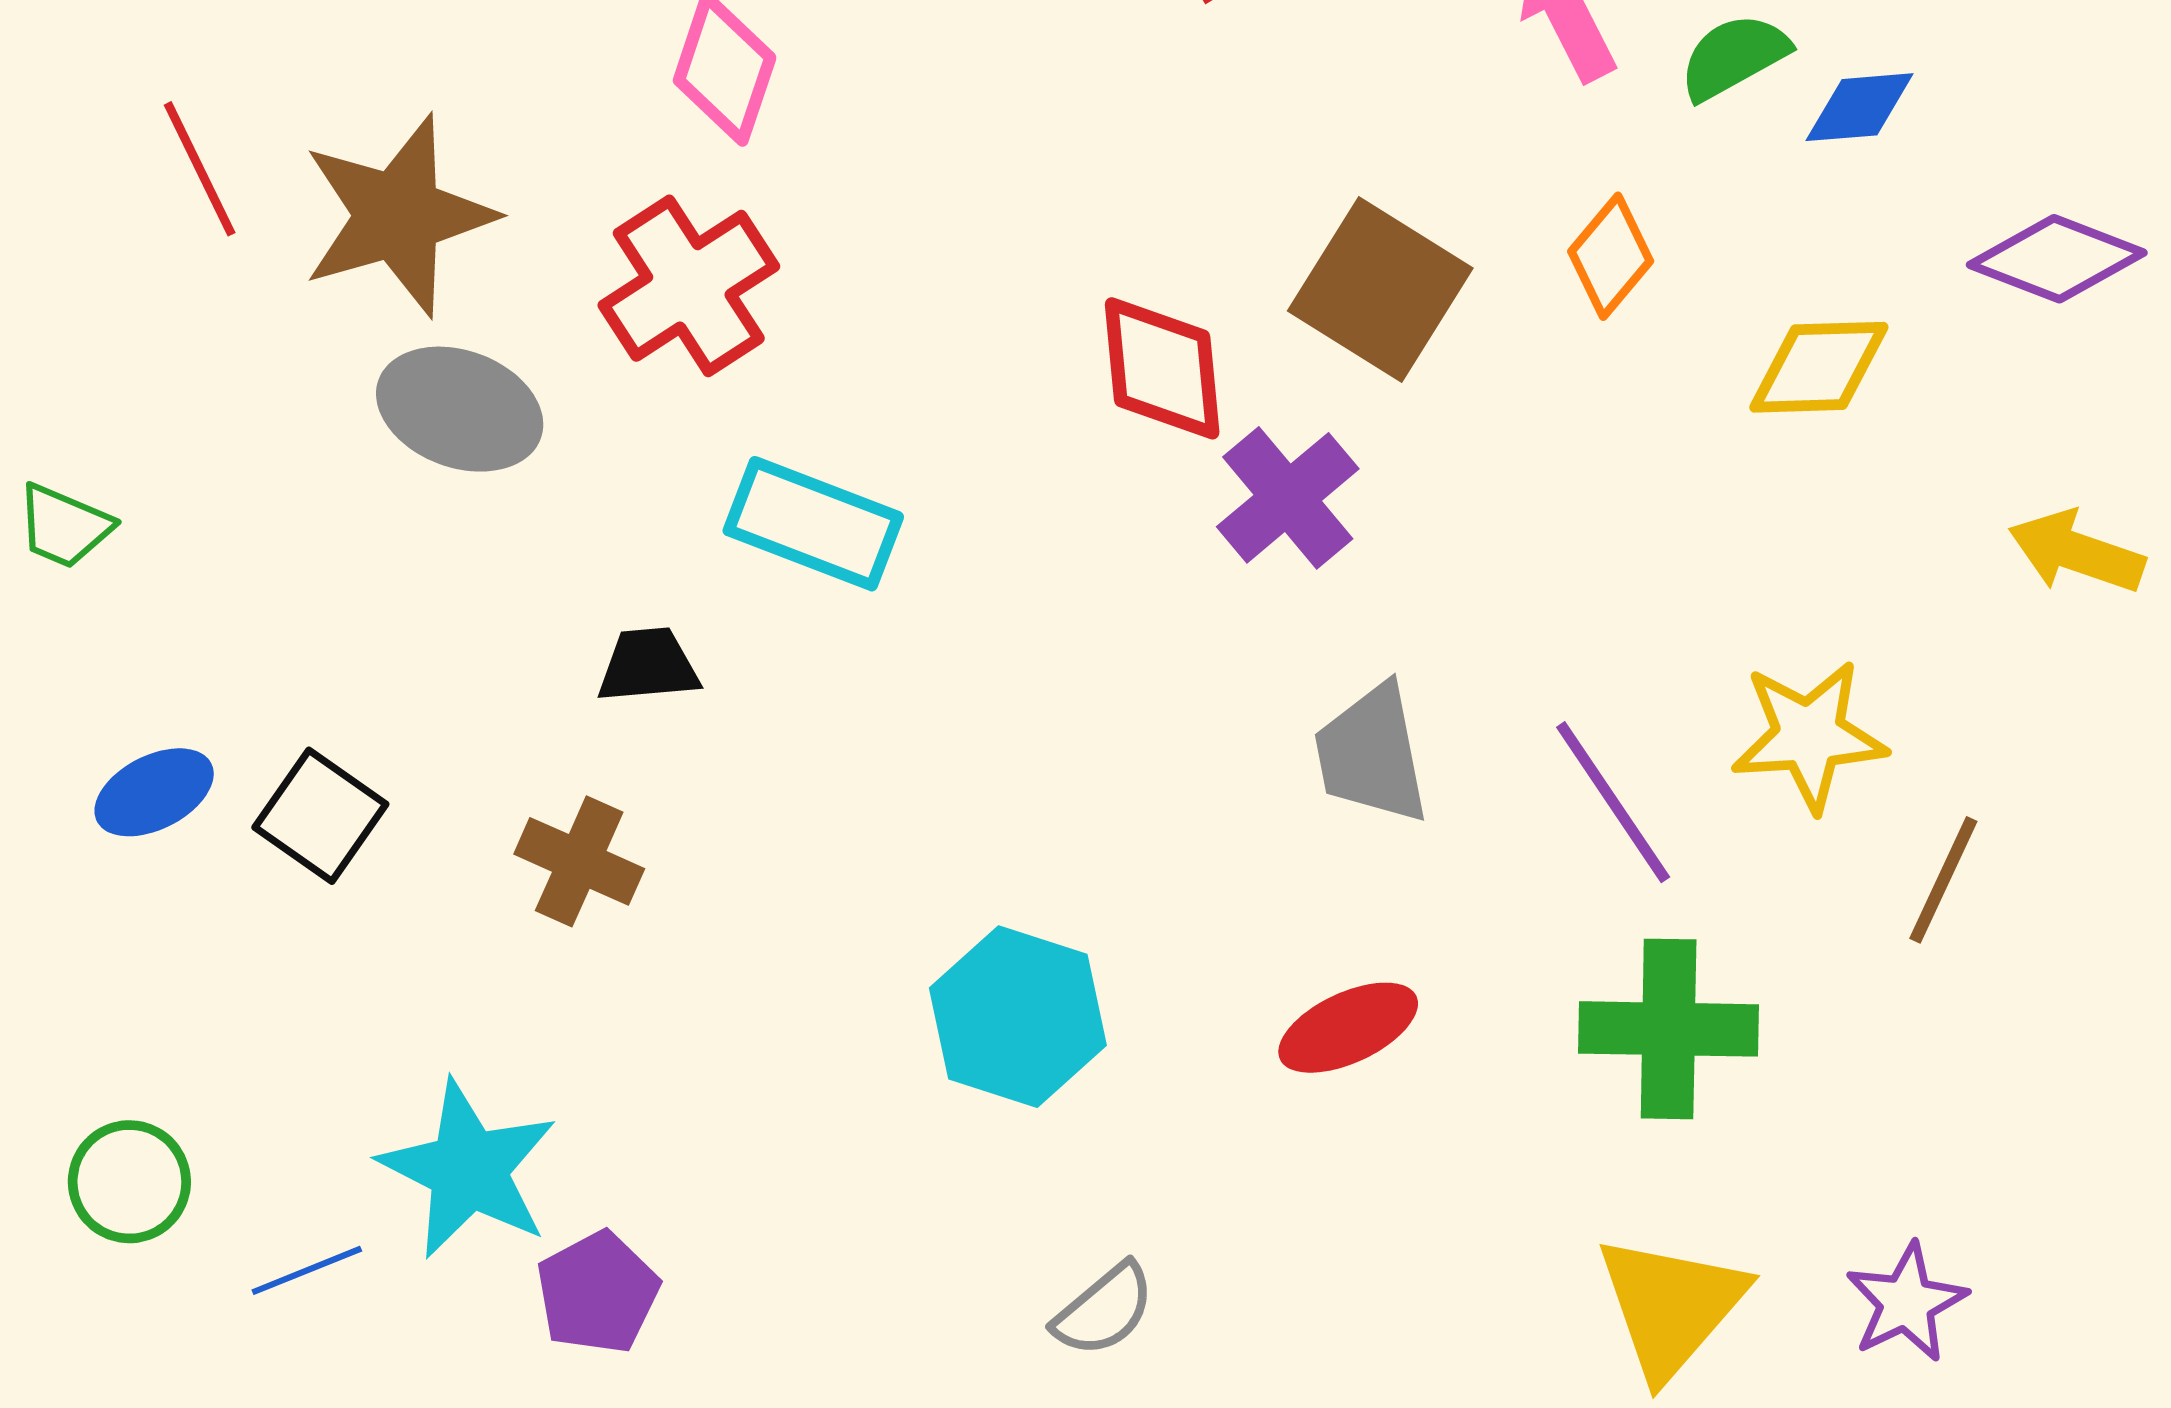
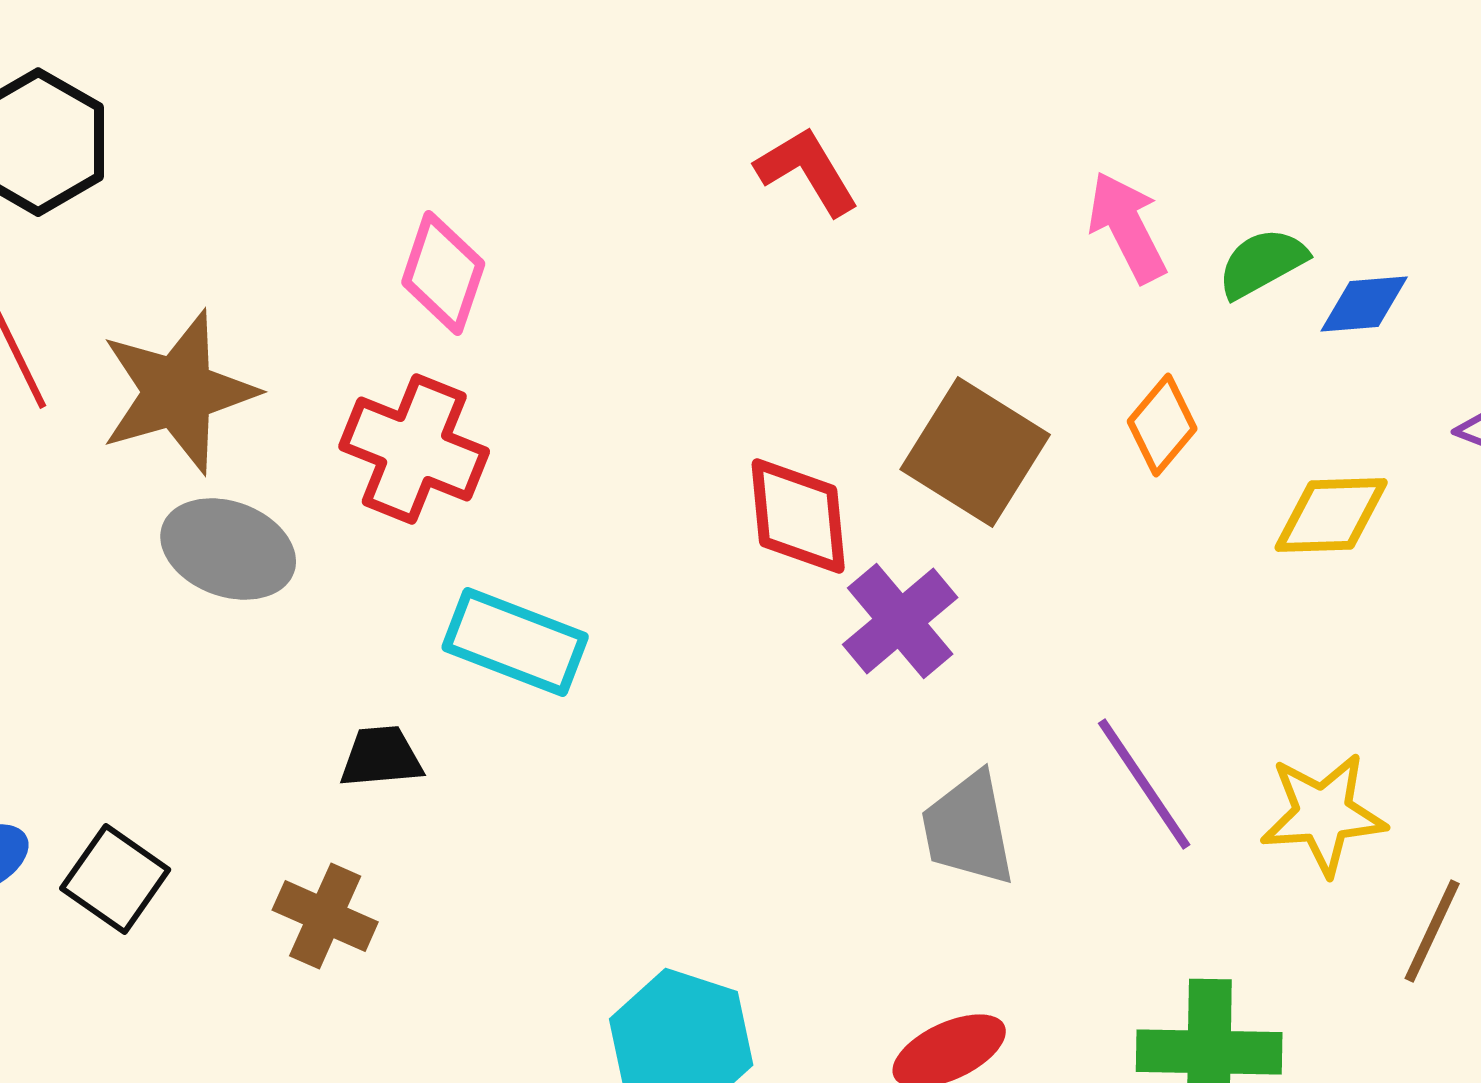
red cross: (689, 286) -> (414, 449), turned -35
purple line: (1613, 802) -> (1144, 784), moved

